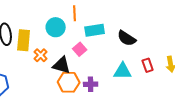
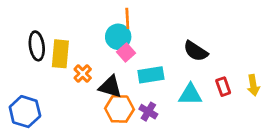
cyan circle: (56, 27) -> (118, 37), moved
cyan rectangle: (95, 30) -> (151, 75), moved
pink square: (80, 49) -> (126, 53), moved
purple cross: (91, 84) -> (148, 112), turned 32

